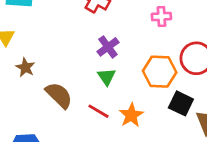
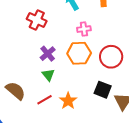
orange hexagon: (160, 72) -> (79, 53), moved
red line: (99, 111) -> (45, 100), turned -56

